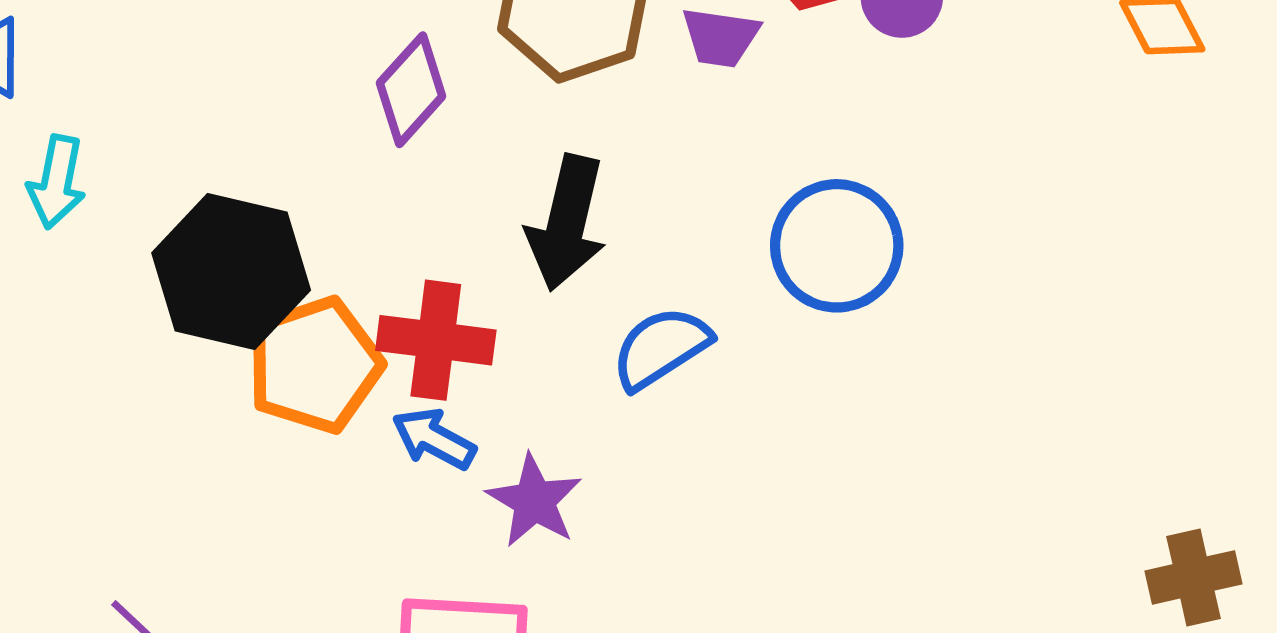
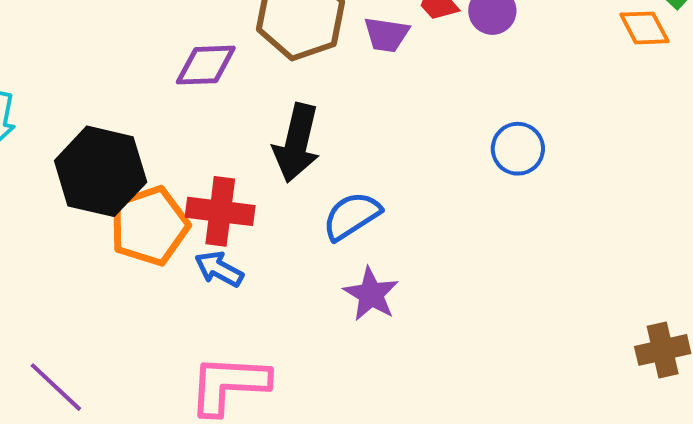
purple diamond: (411, 90) -> (206, 65), turned 46
blue circle: (837, 246) -> (518, 149), moved, size x0.7
purple star: (534, 501) -> (371, 294), moved

